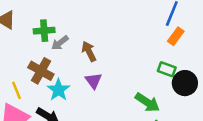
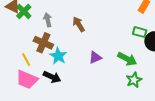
green cross: (44, 31) -> (24, 11), moved, turned -35
gray arrow: (60, 43) -> (48, 20), moved, turned 120
purple triangle: (94, 81) -> (95, 57), moved, turned 48

